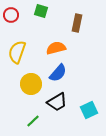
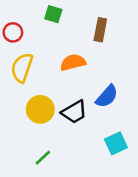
red circle: (11, 15) -> (13, 32), moved
blue semicircle: (58, 73) -> (107, 96), moved
black trapezoid: (57, 102) -> (74, 112), moved

